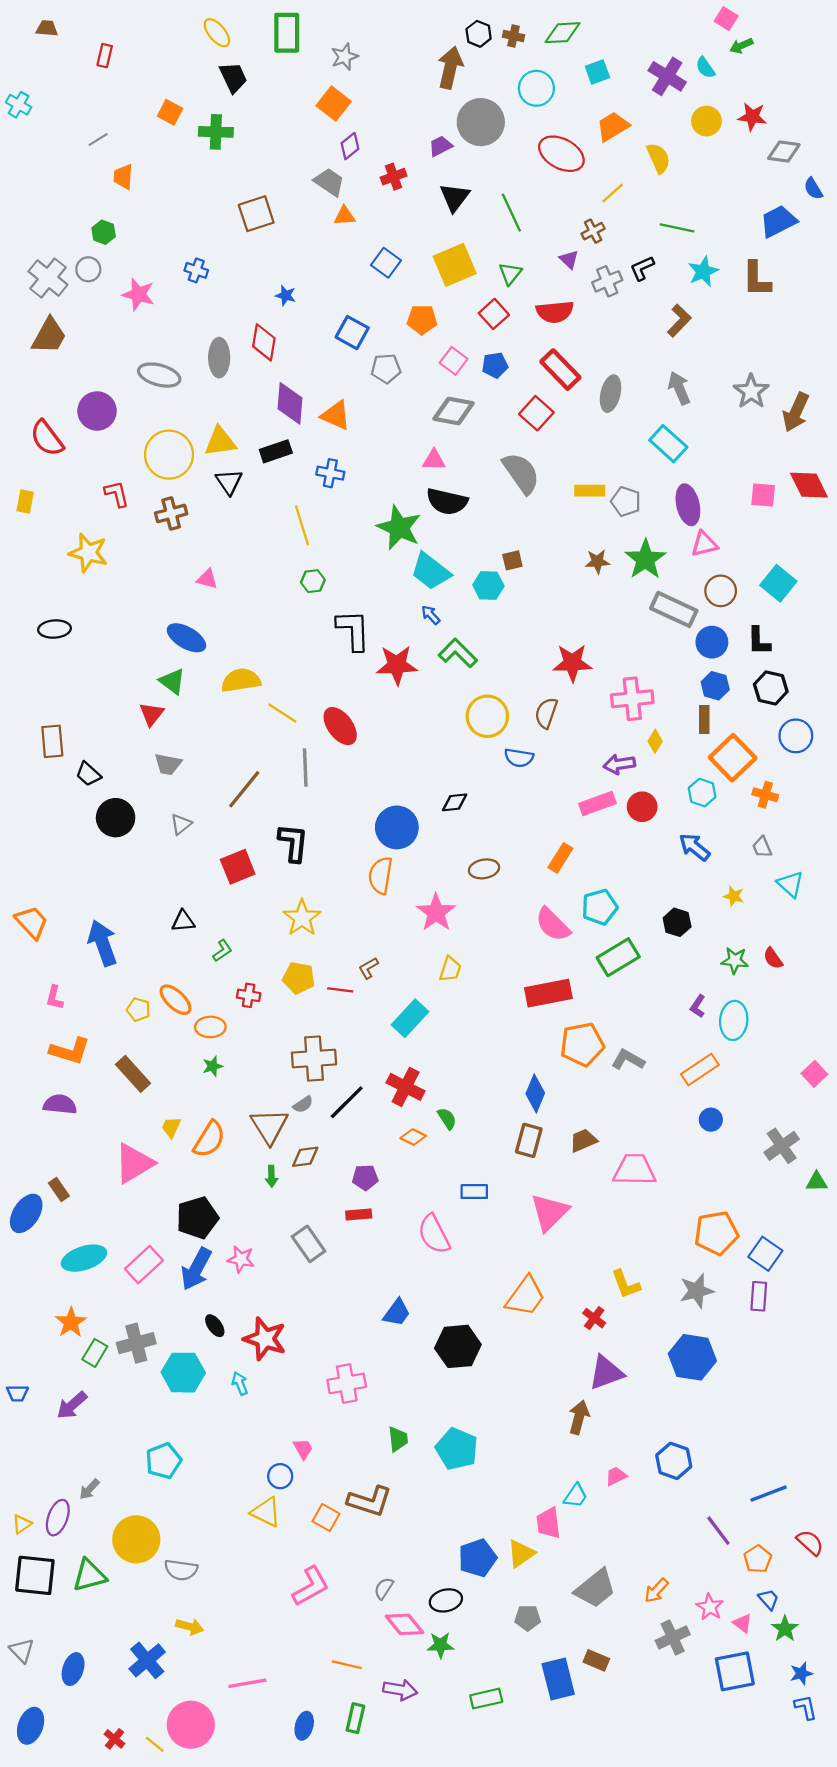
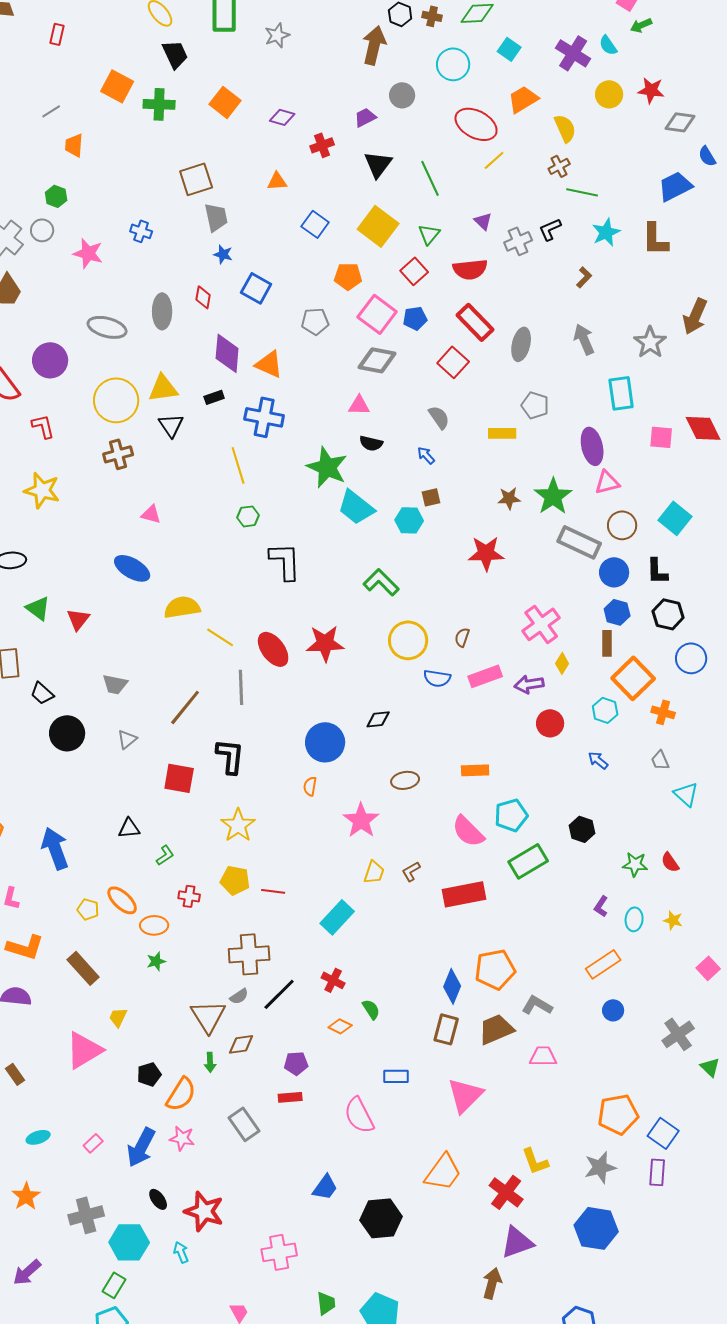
cyan square: (597, 72) -> (509, 49), turned -35
orange square: (334, 104) -> (225, 102), moved
orange square: (170, 112) -> (117, 86), size x1.4
gray circle: (481, 122) -> (402, 95), size x0.6
purple diamond: (350, 146) -> (282, 117), turned 55
gray trapezoid: (329, 182) -> (216, 217), moved, turned 44
yellow line: (613, 193) -> (494, 160), moved
brown cross: (593, 231) -> (559, 166), moved
yellow square: (455, 265) -> (378, 226), turned -30
brown L-shape: (679, 321) -> (584, 277), size x0.7
blue square: (352, 333) -> (256, 288), moved
red diamond: (264, 342) -> (203, 297), size x0.7
pink square: (454, 361) -> (377, 314), size x1.5
brown arrow: (796, 412) -> (695, 316), moved
cyan rectangle: (668, 444) -> (621, 393), moved, turned 40
black rectangle: (276, 451) -> (214, 397), size x0.7
blue cross: (330, 473) -> (264, 417), size x1.5
gray semicircle: (521, 473) -> (439, 417), size x0.6
red L-shape: (117, 494) -> (43, 426), moved
black semicircle: (447, 501) -> (371, 443), size x0.6
gray pentagon: (626, 501) -> (535, 405), moved
blue arrow: (431, 615) -> (426, 455), moved
red star: (572, 663) -> (486, 553), moved
red star: (397, 665) -> (325, 643), moved
green triangle: (172, 681) -> (38, 608), moved
pink cross: (632, 699) -> (541, 624), turned -30
brown semicircle: (546, 713) -> (462, 637), size x0.7
red triangle: (152, 714) -> (78, 619), moved
pink rectangle: (597, 803) -> (485, 676), moved
blue arrow: (694, 847) -> (598, 760), size x0.7
orange rectangle: (560, 858) -> (475, 770), turned 56
red square: (238, 867) -> (179, 778), turned 32
orange semicircle: (380, 875) -> (310, 786), size x0.6
yellow star: (734, 896) -> (673, 920), moved
brown L-shape: (368, 968) -> (411, 871), moved
cyan ellipse: (734, 1020) -> (634, 919), size x0.7
orange pentagon: (582, 1044) -> (495, 969), moved
gray L-shape: (628, 1060) -> (537, 1005), moved
red cross: (406, 1087) -> (333, 980), size x0.7
orange semicircle: (209, 1139) -> (181, 1094), moved
brown trapezoid: (583, 1140) -> (496, 1029), size x1.4
pink trapezoid: (635, 1170) -> (543, 1056), size x0.7
green triangle: (817, 1182) -> (710, 1067), turned 45
black pentagon: (197, 1218) -> (149, 1074), moved, size x0.6
cyan ellipse: (84, 1258) -> (38, 1137), size x0.6
pink rectangle: (144, 1265) -> (93, 1143), size x0.6
red cross: (594, 1318) -> (506, 1192), size x1.6
green rectangle: (95, 1353) -> (114, 1285), moved

